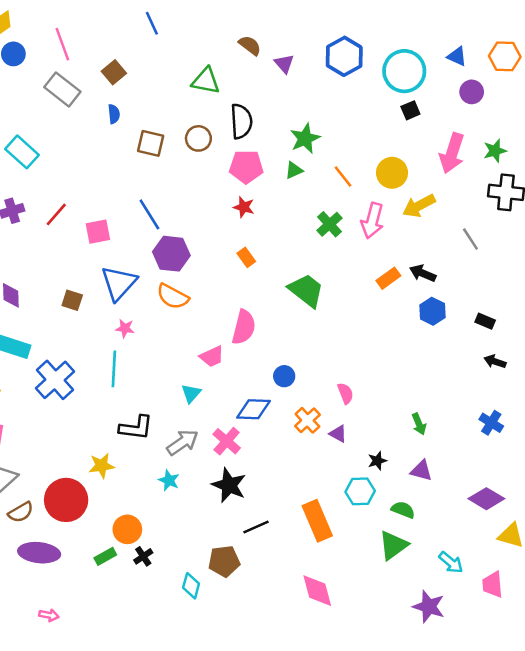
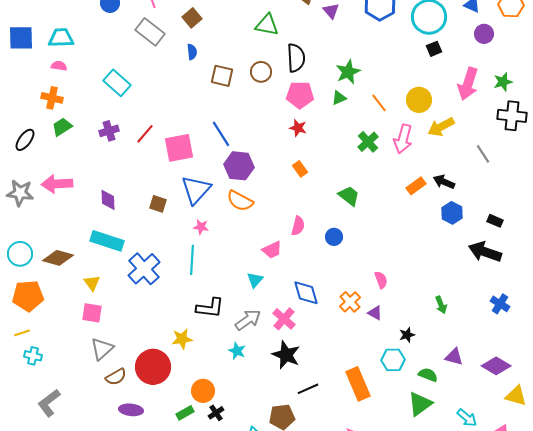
pink square: (98, 232) -> (179, 148), size x1.4
green trapezoid: (306, 290) -> (349, 196), size x0.7
pink semicircle: (244, 327) -> (298, 226), size x0.7
black arrow: (495, 361) -> (485, 252), moved, size x1.8
blue circle: (284, 376) -> (334, 237), moved
blue diamond: (254, 409) -> (306, 293), turned 72
purple triangle: (421, 471) -> (454, 357), moved
purple ellipse: (39, 553) -> (131, 410), size x0.7

